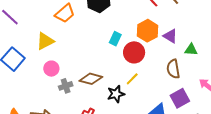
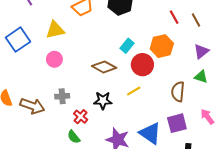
purple triangle: (170, 36) -> (201, 51), moved, turned 35
brown diamond: (91, 79) -> (104, 67), moved
gray cross: (66, 86) -> (62, 96), moved
black star: (116, 94) -> (103, 101), moved

